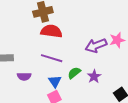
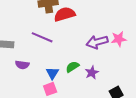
red semicircle: (51, 31) -> (65, 14), moved, turned -30
purple line: (52, 58) -> (42, 37), moved

